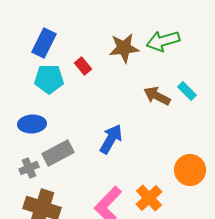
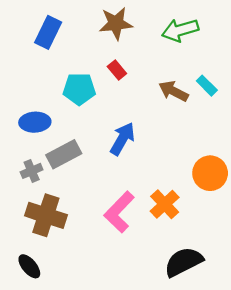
brown star: (124, 48) -> (116, 23), moved
red rectangle: (83, 66) -> (117, 70), moved
cyan pentagon: (49, 79) -> (79, 89), moved

